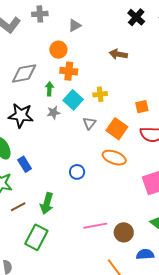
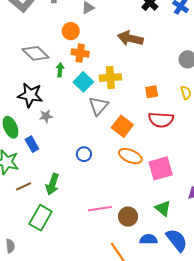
brown arrow: (118, 54) -> (130, 38), size x1.4
gray diamond: (24, 73) -> (35, 53), turned 52
yellow cross: (100, 94) -> (110, 78), size x1.5
gray star: (53, 112) -> (46, 116), moved
gray triangle: (89, 123) -> (98, 106), size x1.5
orange square: (117, 129) -> (122, 126), moved
orange ellipse: (114, 158) -> (130, 156), moved

